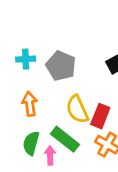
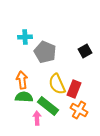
cyan cross: (26, 59) -> (25, 37), moved
green semicircle: (31, 143) -> (24, 97), moved, turned 78

